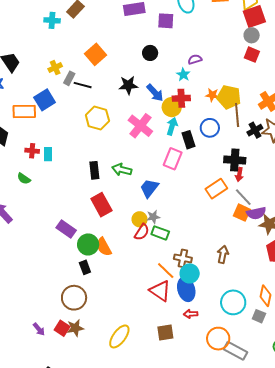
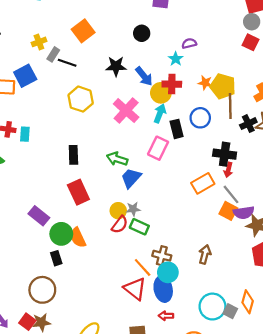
green arrow: (122, 170) -> (117, 159), moved
gray square: (259, 316) -> (230, 311), moved

